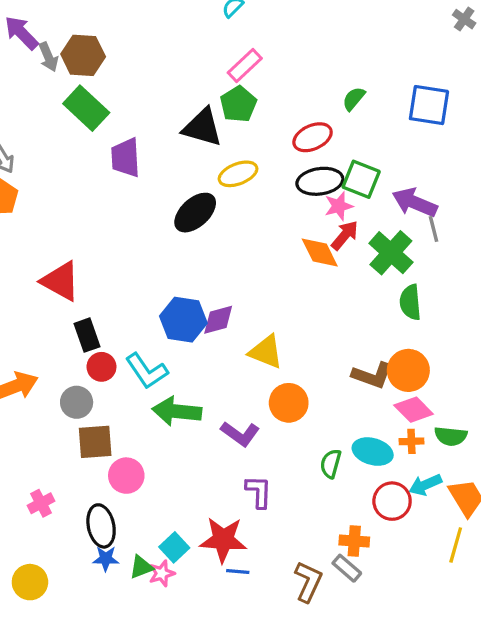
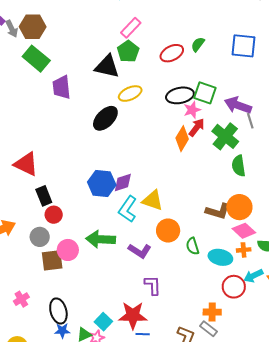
red ellipse: (313, 137) -> (172, 53), moved
orange diamond: (320, 253) -> (182, 139), turned 60
cyan L-shape: (147, 371) -> (128, 209), moved, turned 72
green semicircle: (331, 464) -> (193, 246), moved, turned -30
pink circle: (126, 476) -> (68, 250), moved

